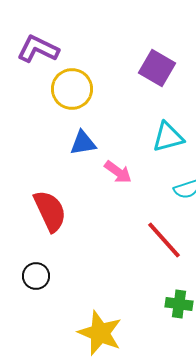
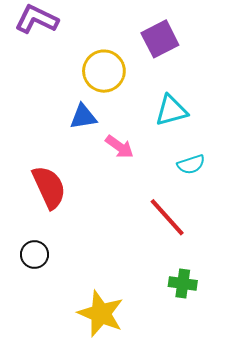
purple square: (157, 68) -> (160, 39), turned 33
yellow circle: (72, 89) -> (104, 71), moved

